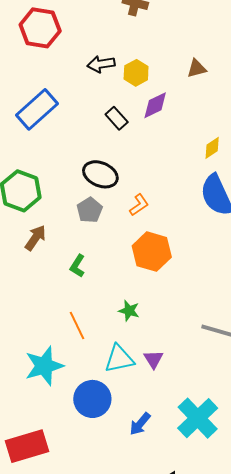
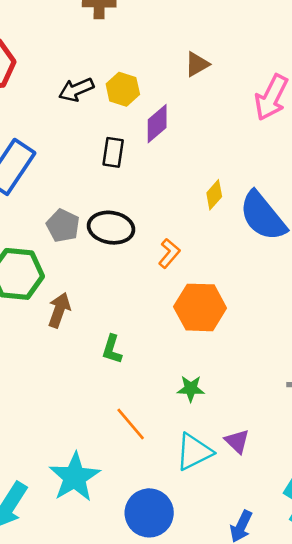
black rectangle: (117, 118) -> (113, 152), turned 65
yellow diamond: (212, 148) -> (214, 195), moved
gray pentagon: (90, 210) -> (63, 226), moved
brown arrow: (35, 238) -> (59, 310), moved
cyan star: (44, 366) -> (75, 477), moved
blue circle: (92, 399) -> (149, 513), moved

